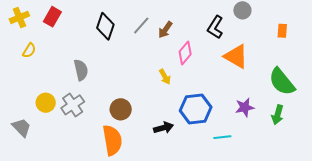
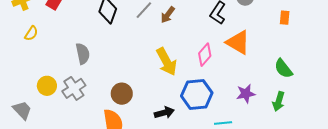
pink diamond: (185, 53) -> (205, 55), moved
yellow arrow: (165, 77) -> (167, 62), size x1.8
green semicircle: (282, 82) -> (283, 69), size x0.7

